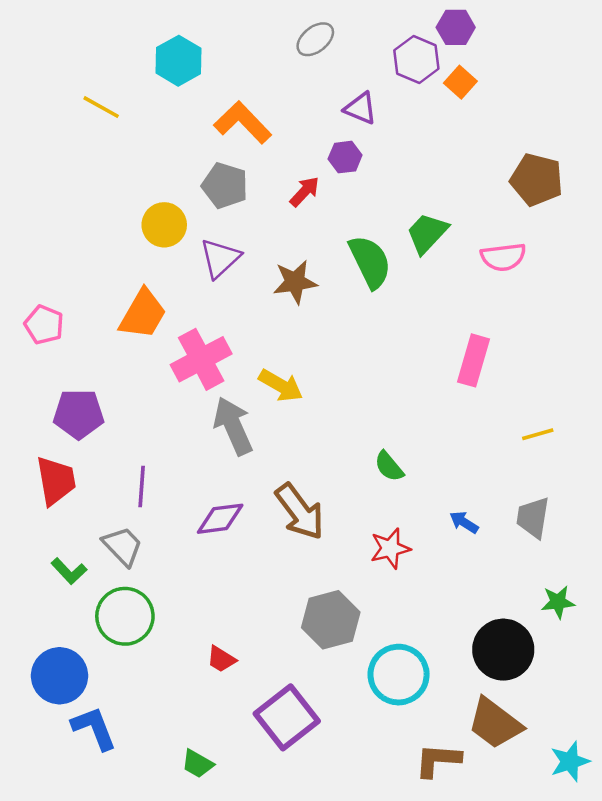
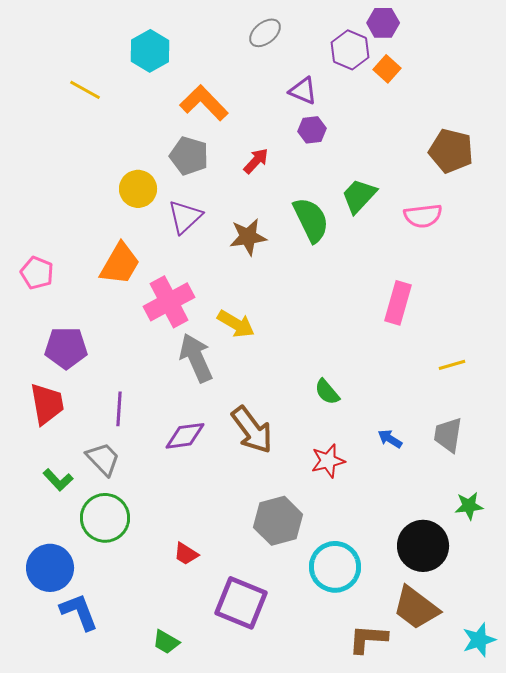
purple hexagon: (345, 157) -> (312, 130), moved
purple square: (287, 717) -> (241, 603), turned -30

